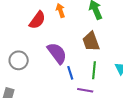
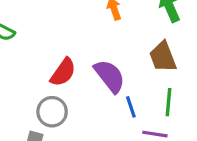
red semicircle: (37, 20) -> (63, 72), moved
gray circle: (19, 60) -> (52, 112), moved

